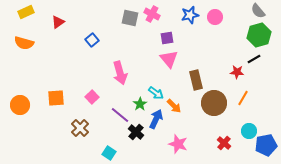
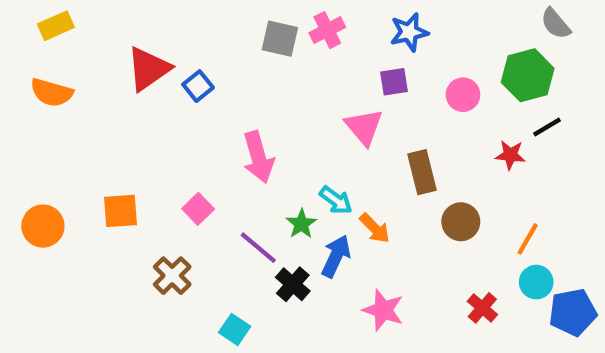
pink cross: (152, 14) -> (327, 30), turned 35
pink circle: (215, 17) -> (463, 95), moved
red triangle: (58, 22) -> (148, 69), moved, size x1.6
green hexagon: (259, 35) -> (528, 75), moved
purple square: (167, 38) -> (394, 82), moved
orange line: (243, 98) -> (528, 239), moved
brown circle: (214, 103) -> (461, 222), size x0.7

